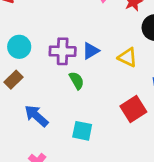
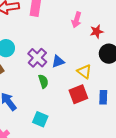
purple cross: (63, 51) -> (37, 58), turned 30
red square: (133, 109) -> (78, 94), moved

